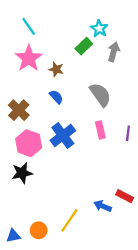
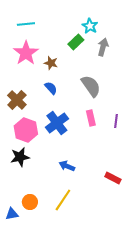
cyan line: (29, 26) -> (26, 24), turned -60
blue arrow: (103, 206) -> (67, 166), moved
orange circle: (39, 230) -> (30, 202), moved

